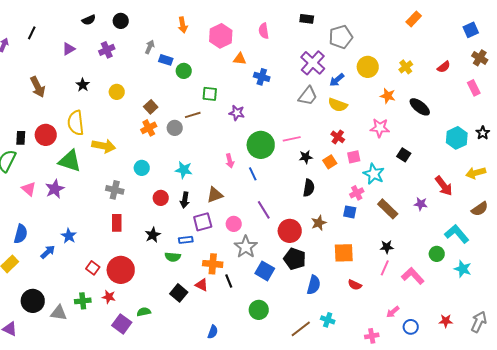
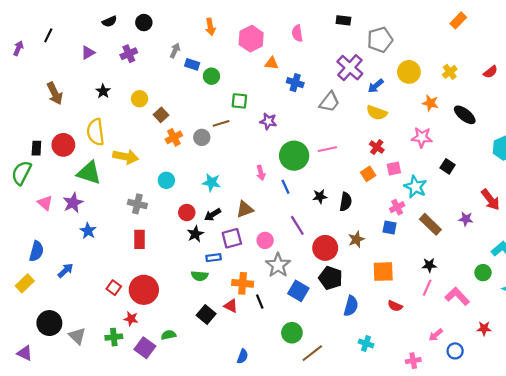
gray trapezoid: (308, 96) -> (330, 102), moved
brown square: (151, 107) -> (161, 115), moved
black star: (306, 157) -> (320, 196), moved
black arrow: (185, 200) -> (213, 215), turned 49
black star: (153, 235) -> (195, 234), moved
blue star: (69, 236) -> (88, 231), moved
green cross: (83, 301) -> (114, 337), moved
gray triangle: (59, 313) -> (77, 336), turned 36
red star: (446, 321) -> (484, 328), moved
brown line: (301, 329) -> (312, 353), moved

